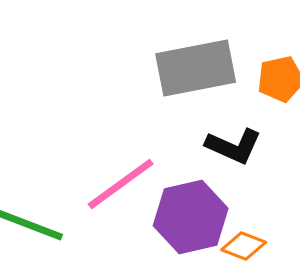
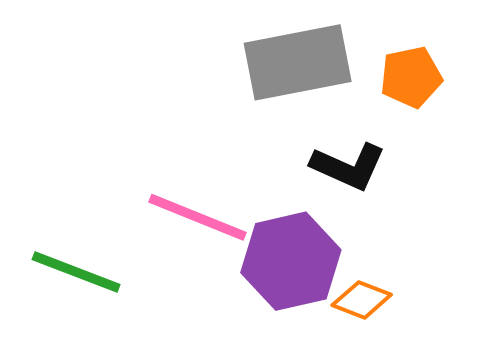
pink line: (121, 184) -> (198, 217), turned 58

